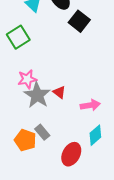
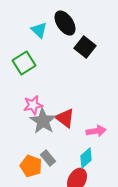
red triangle: (59, 92) -> (65, 118), size x1.5
cyan diamond: (95, 135) -> (86, 158), moved

